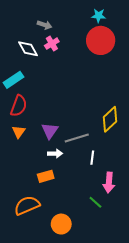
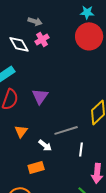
purple triangle: (50, 131) -> (40, 96), moved
orange triangle: (19, 132) -> (21, 131), moved
white arrow: (55, 154) -> (45, 145), turned 40

